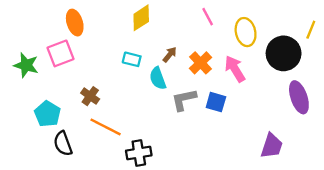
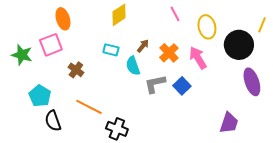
brown cross: (90, 96) -> (76, 70), moved
blue square: (216, 102) -> (182, 86), turned 30
black cross: (139, 153) -> (117, 129), turned 30

